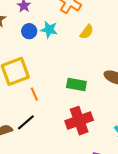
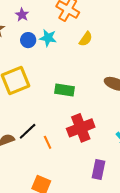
green rectangle: (76, 85) -> (65, 90), moved
orange line: (34, 94) -> (48, 142), moved

